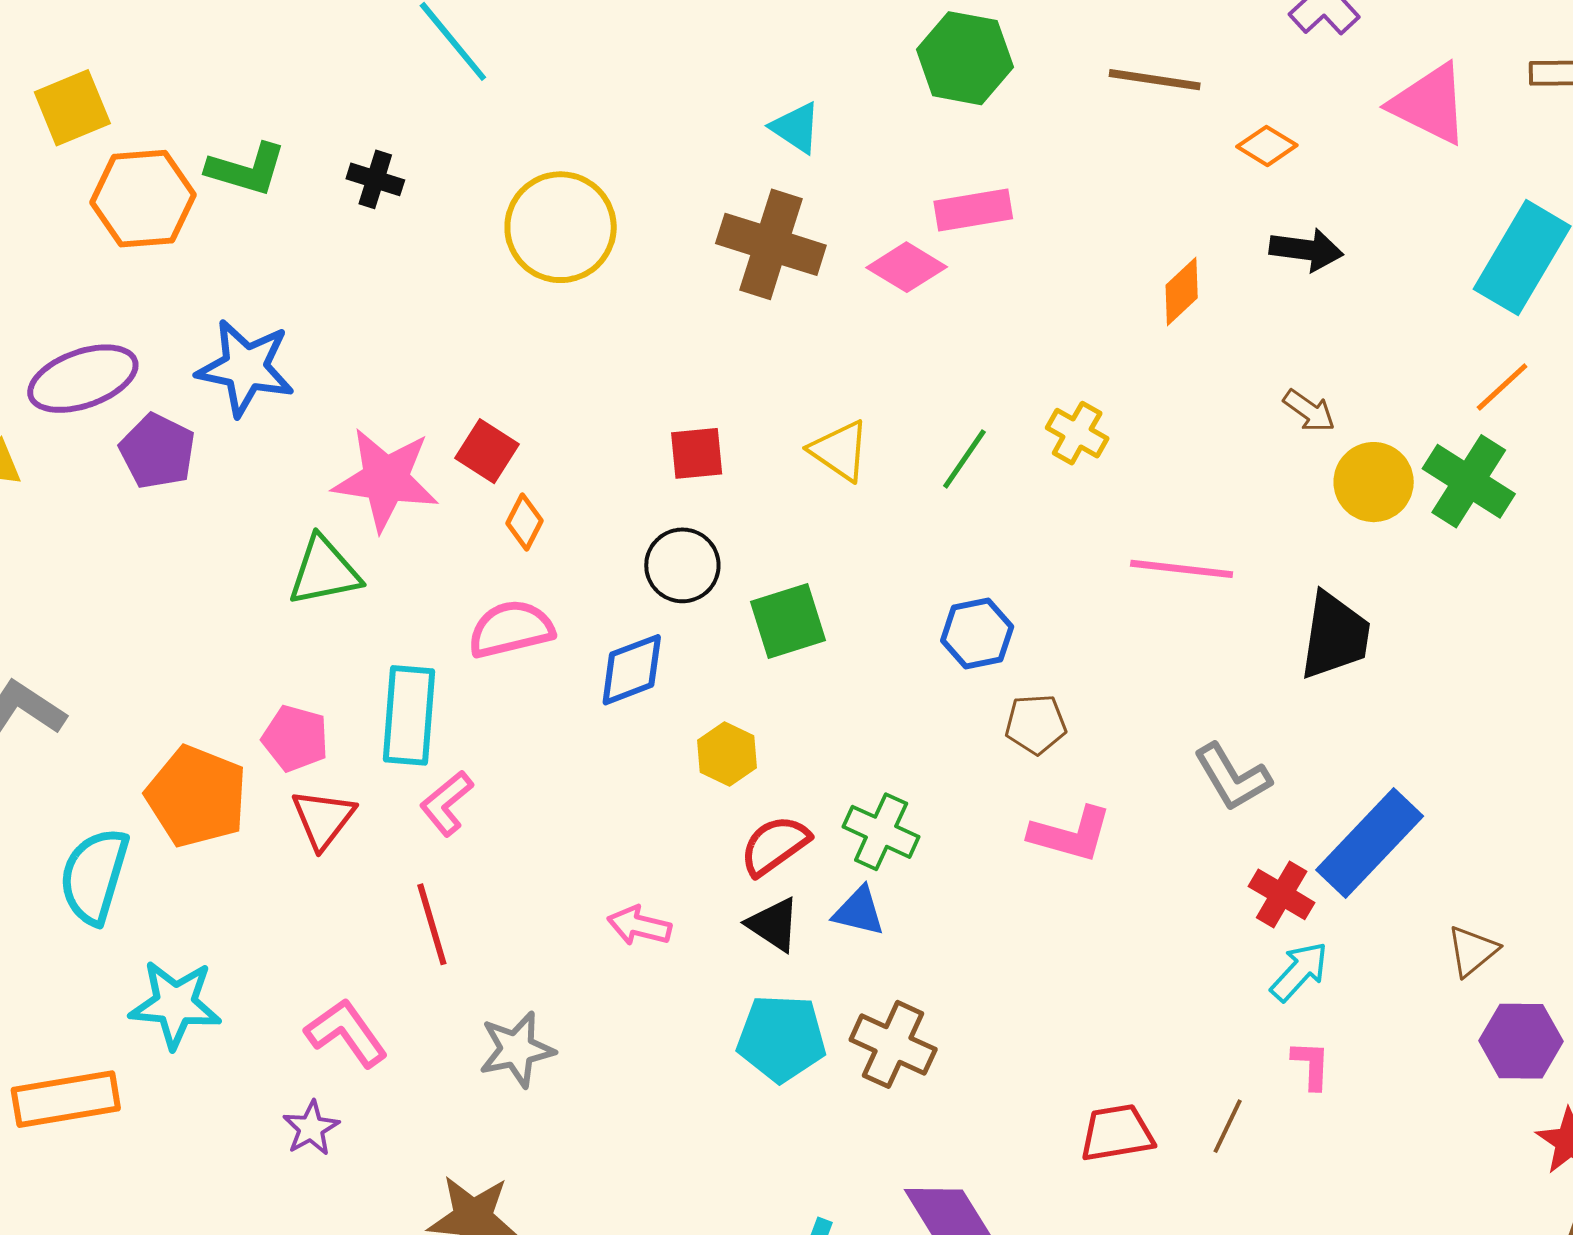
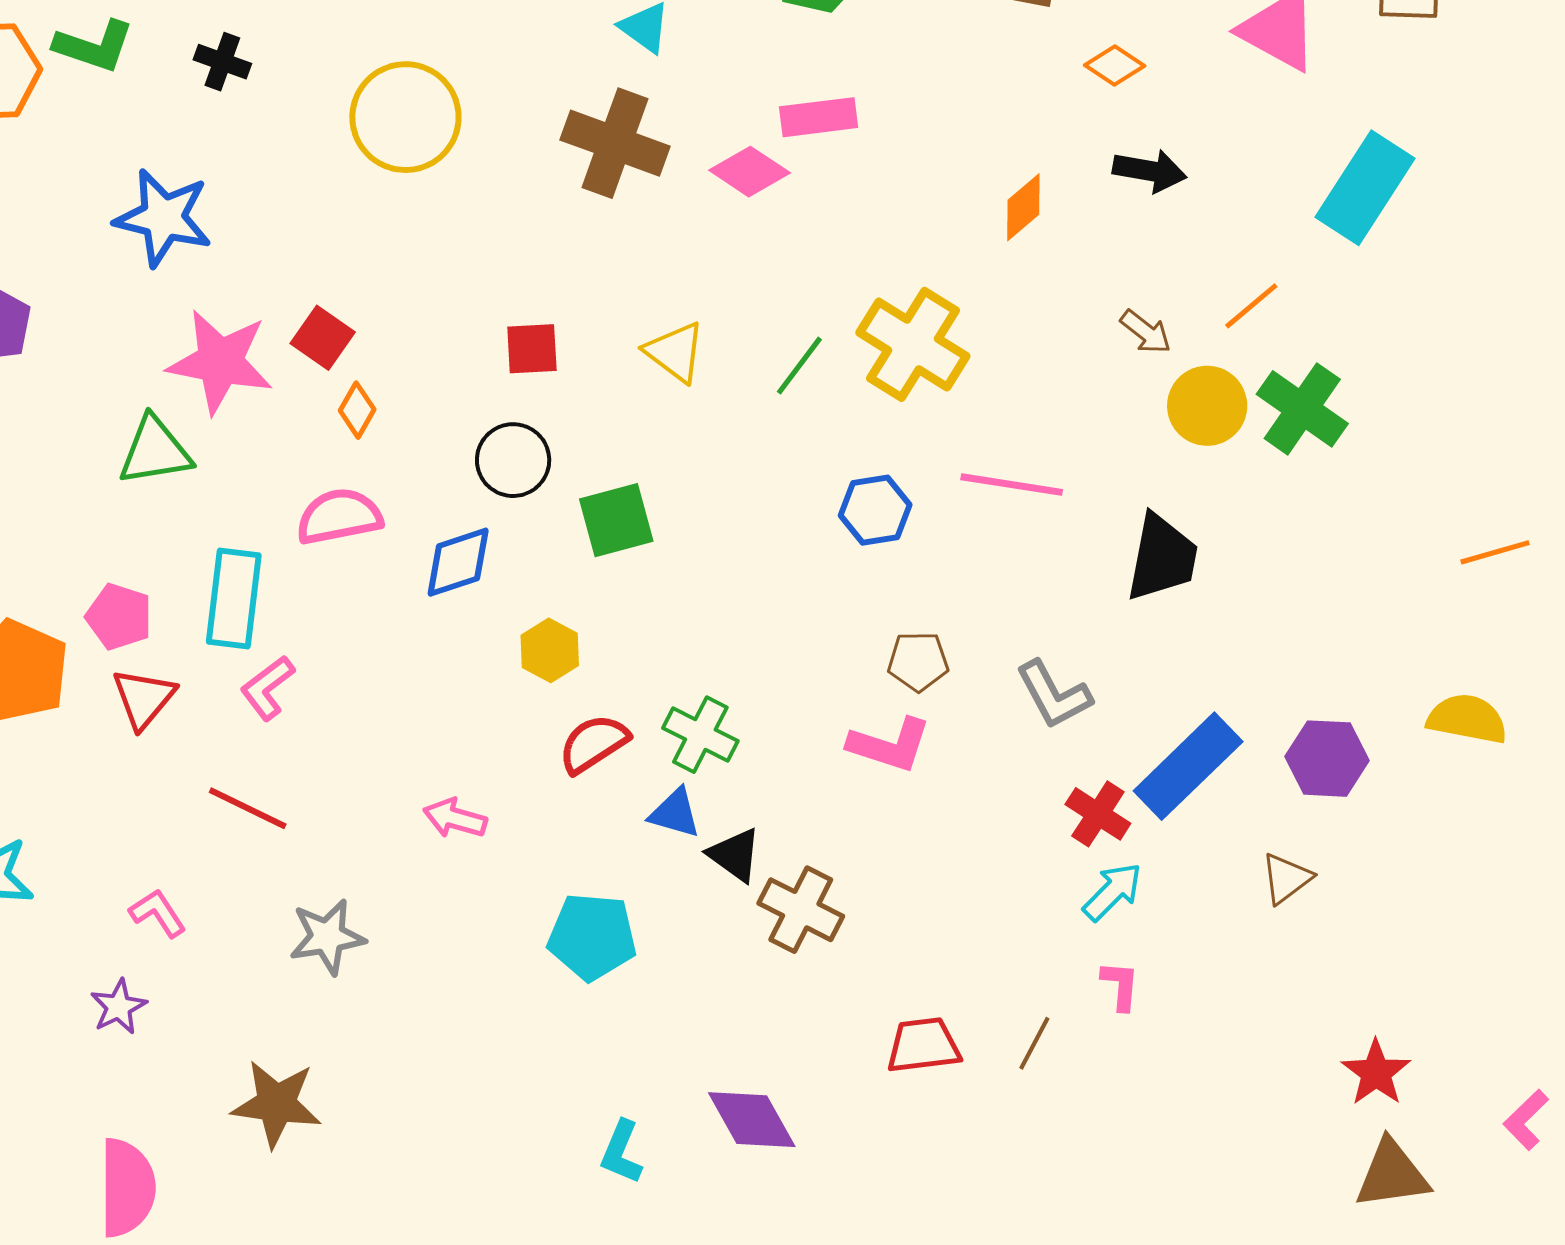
blue star: (246, 368) -> (163, 218), moved
orange line: (1502, 387) -> (1251, 306), moved
yellow cross: (1077, 433) -> (913, 344), size x1.8
blue hexagon: (977, 634) -> (875, 510), moved
brown pentagon: (1036, 724) -> (918, 661), moved
red line: (432, 924) -> (248, 808), turned -50
black triangle: (773, 925) -> (735, 855), moved
pink L-shape: (346, 1033) -> (158, 913), size x0.7
purple hexagon: (1521, 1041) -> (1327, 759), moved
brown cross: (893, 1044) -> (801, 910), moved

